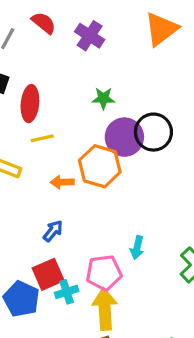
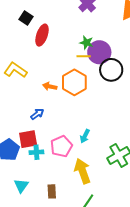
purple circle: (124, 137) -> (99, 52), moved
yellow line: (42, 138) -> (84, 56), moved
pink pentagon: (104, 273) -> (61, 146), turned -30
yellow arrow: (105, 309) -> (82, 171), moved, turned -30

